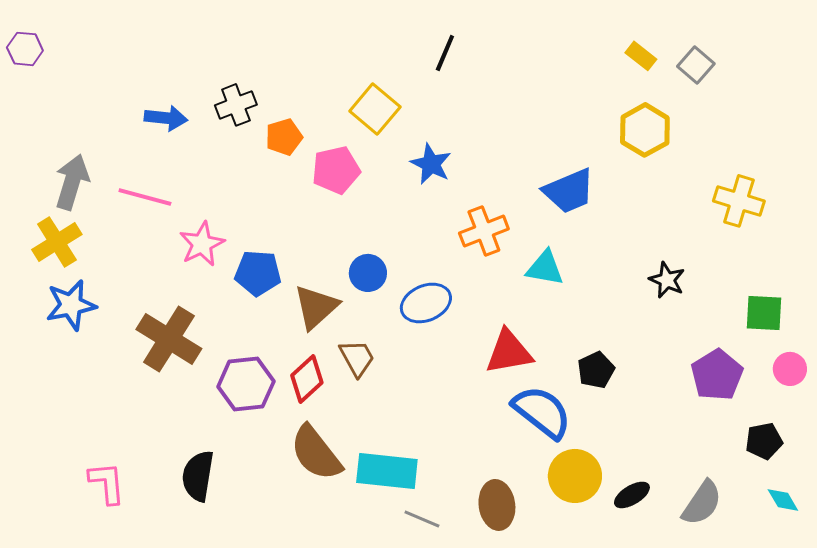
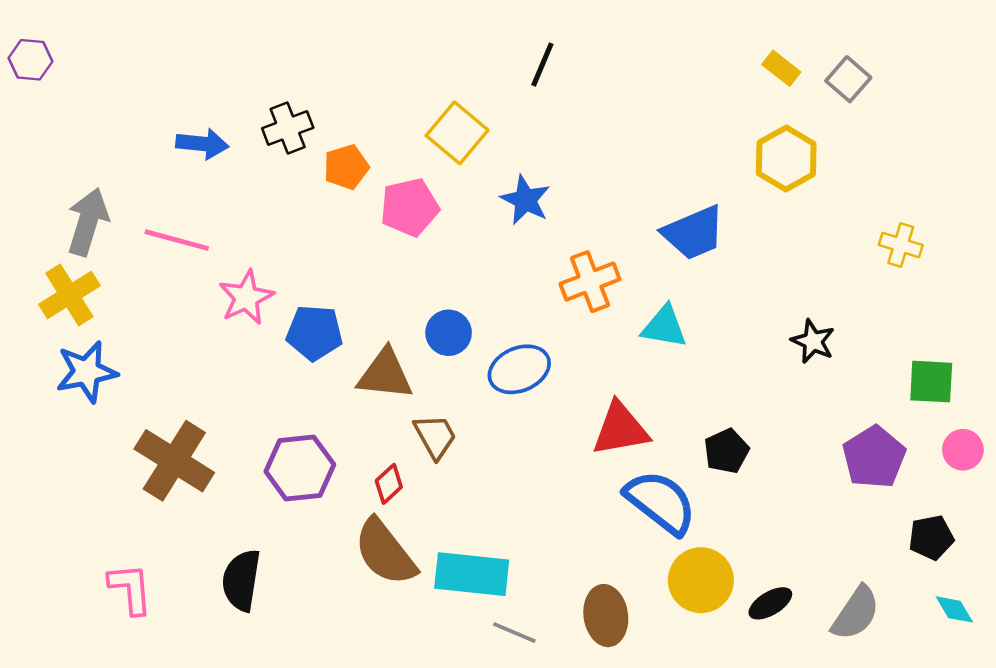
yellow cross: (739, 201) -> (901, 245), size x0.7
brown triangle: (316, 307) -> (385, 374), turned 48
brown cross: (169, 339) -> (174, 461), moved
red diamond: (307, 379) -> (389, 484), moved, size x0.7

